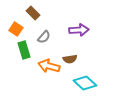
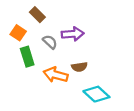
purple arrow: (79, 30) -> (73, 34), moved
gray semicircle: (44, 37) -> (50, 42), turned -88

